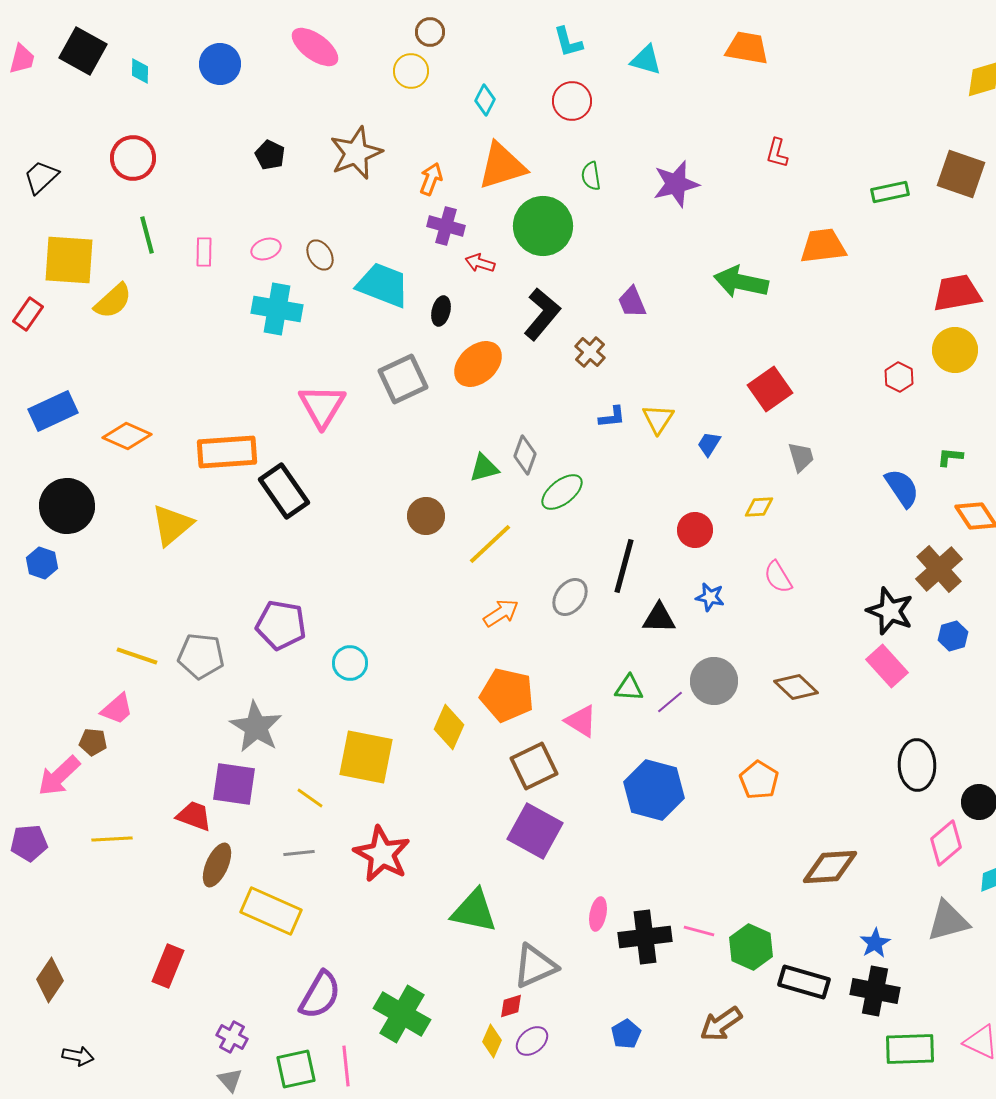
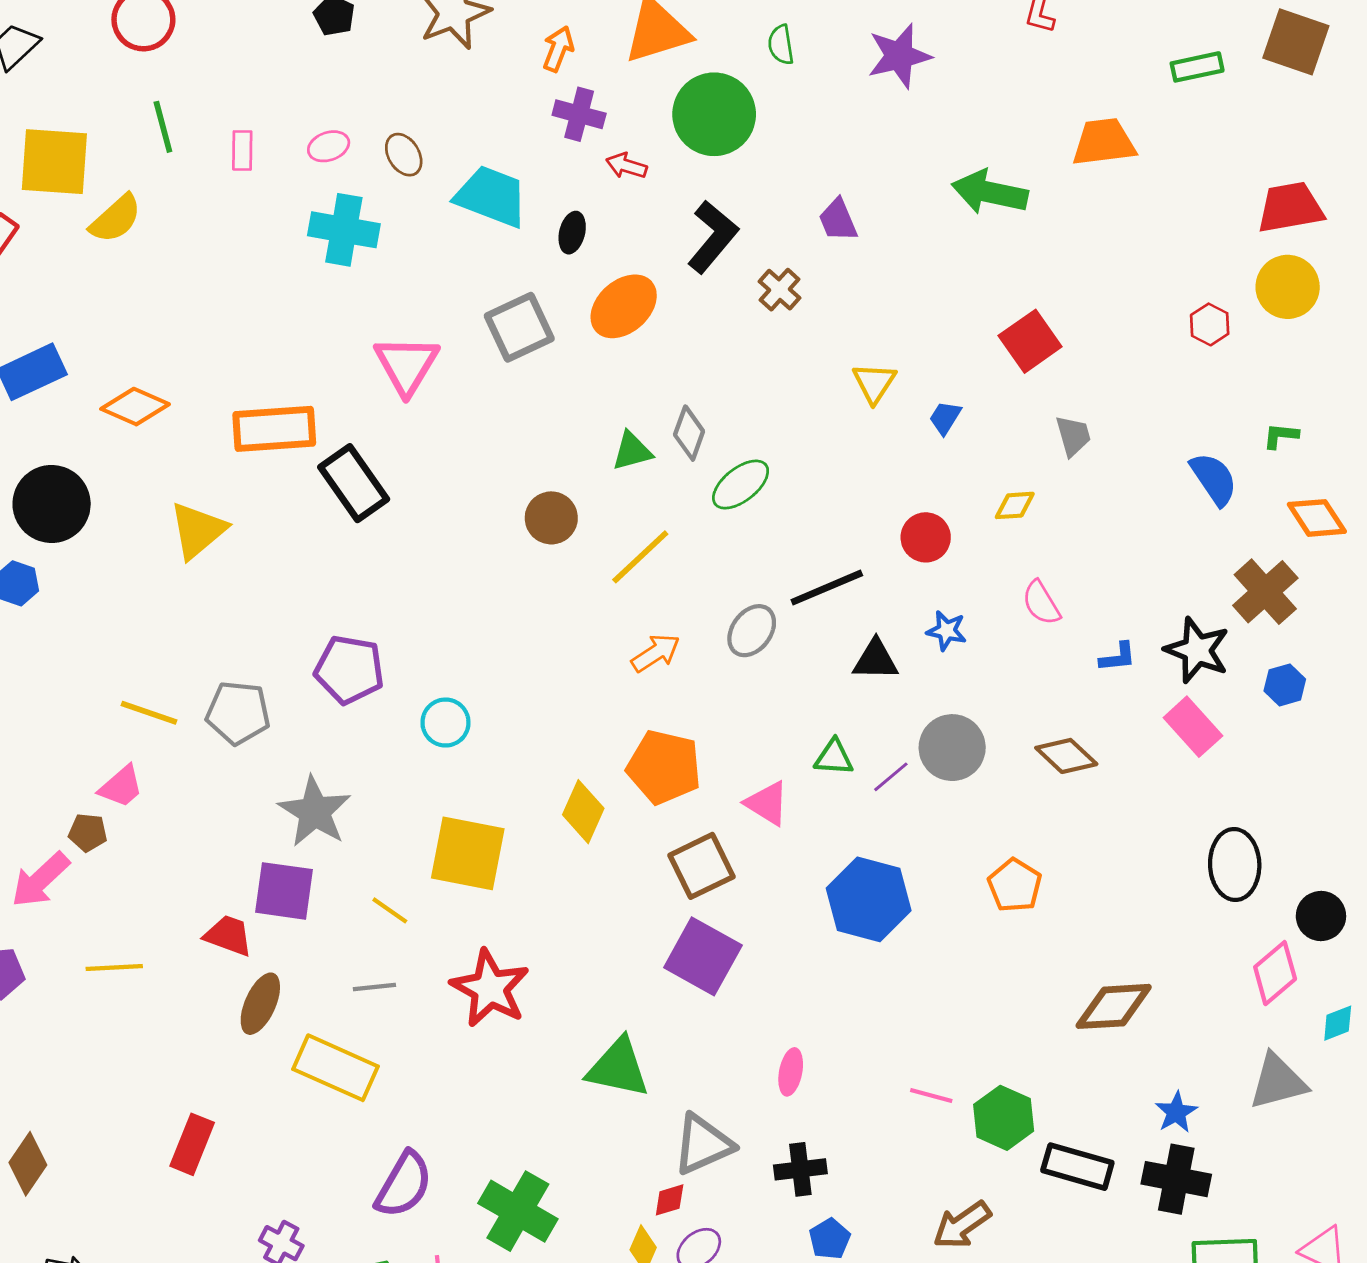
blue L-shape: (612, 417) -> (1118, 657), moved
black line: (624, 566) -> (827, 588), turned 52
black cross: (645, 937) -> (800, 1169), moved, size x0.7

